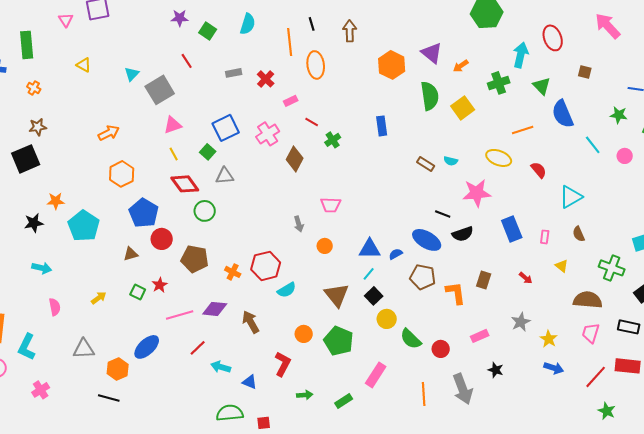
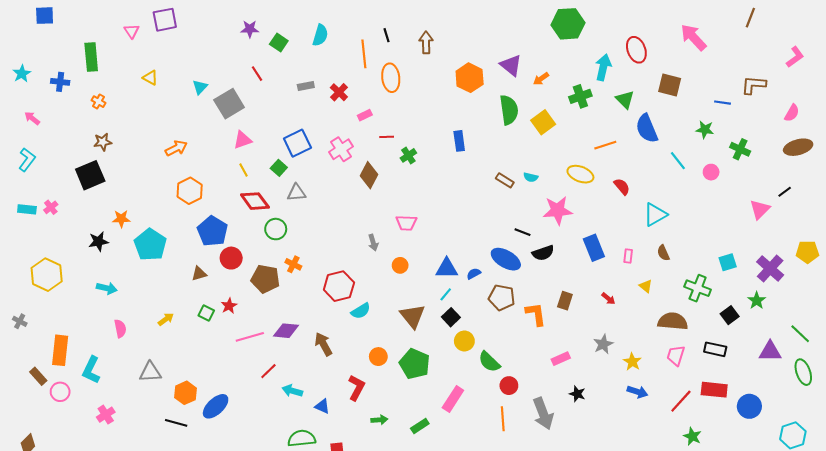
brown square: (585, 72) -> (670, 85), size x1.6
red line: (312, 122) -> (387, 137), turned -32
orange cross: (233, 272) -> (293, 264), moved
blue ellipse: (147, 347) -> (216, 406), moved
red circle: (441, 349) -> (509, 386), moved

